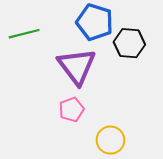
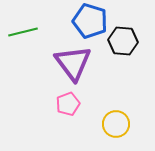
yellow circle: (110, 140) -> (116, 124), moved

